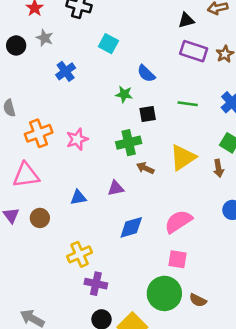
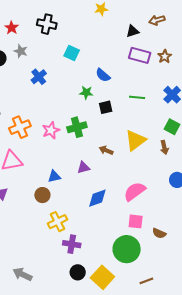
green cross: (129, 143) -> (77, 127), moved
brown circle: (40, 218) -> (42, 195), moved
brown semicircle: (198, 300) -> (159, 233), moved

